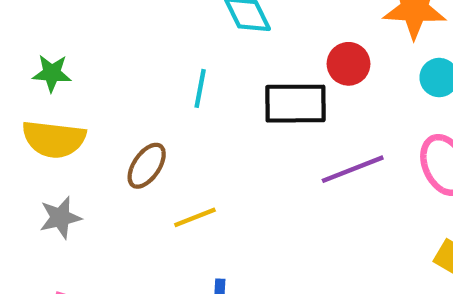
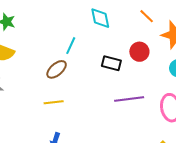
black rectangle: (295, 104) -> (111, 63), size x0.7
brown ellipse: (147, 166) -> (57, 69), moved

